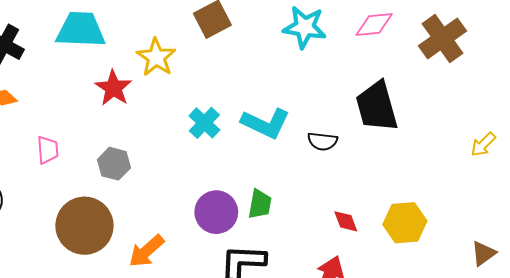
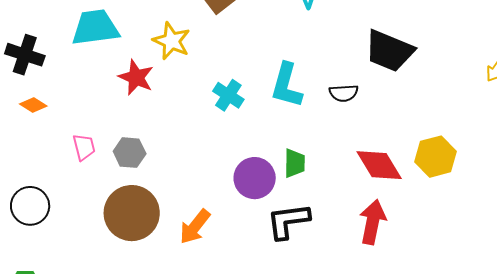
black trapezoid: (377, 106) -> (389, 51), turned -42
cyan L-shape: (266, 123) -> (287, 85), turned 90
gray hexagon: (114, 164) -> (130, 153), moved
red diamond: (346, 221) -> (379, 165), size x1.8

